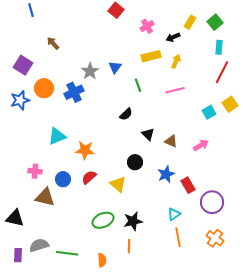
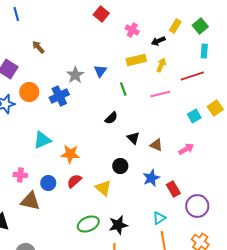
pink cross: (147, 26) -> (132, 30), turned -32
red line: (222, 72) -> (192, 76), moved, turned 45

